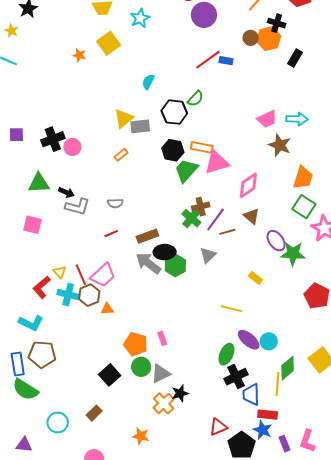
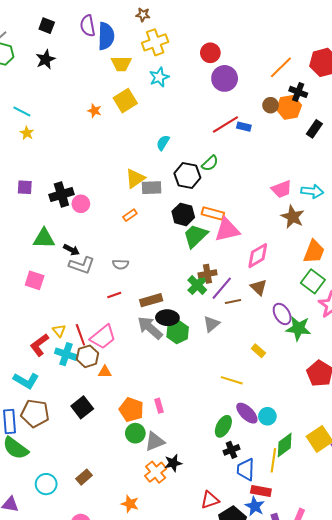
yellow star: (12, 31) -> (27, 133), moved
black square: (110, 375) -> (82, 407), moved
black cross: (236, 377) -> (231, 450), size x0.7

